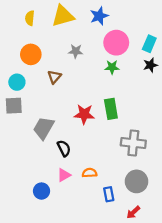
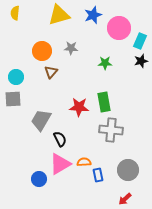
yellow semicircle: (30, 18) -> (15, 13), moved
pink circle: (116, 43) -> (119, 28), moved
orange circle: (31, 54) -> (42, 51), moved
gray cross: (133, 143) -> (111, 130), moved
pink triangle: (64, 175) -> (60, 164), size x1.6
blue rectangle: (109, 194) -> (98, 175), moved

